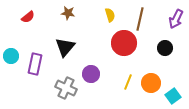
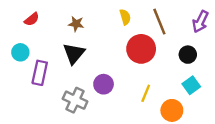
brown star: (68, 13) -> (76, 24), moved
brown line: (140, 19) -> (159, 22), turned -35
cyan circle: (11, 56) -> (20, 52), moved
orange circle: (151, 83) -> (172, 110), moved
cyan square: (173, 96) -> (191, 85), moved

